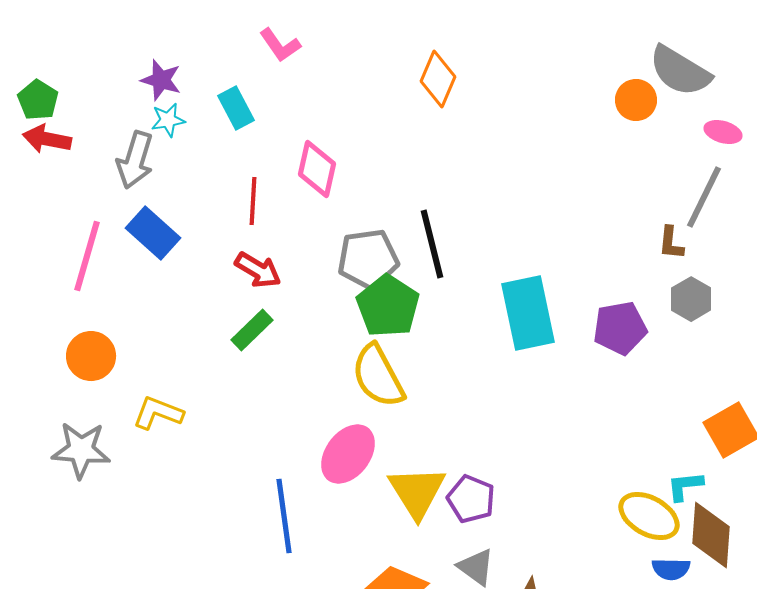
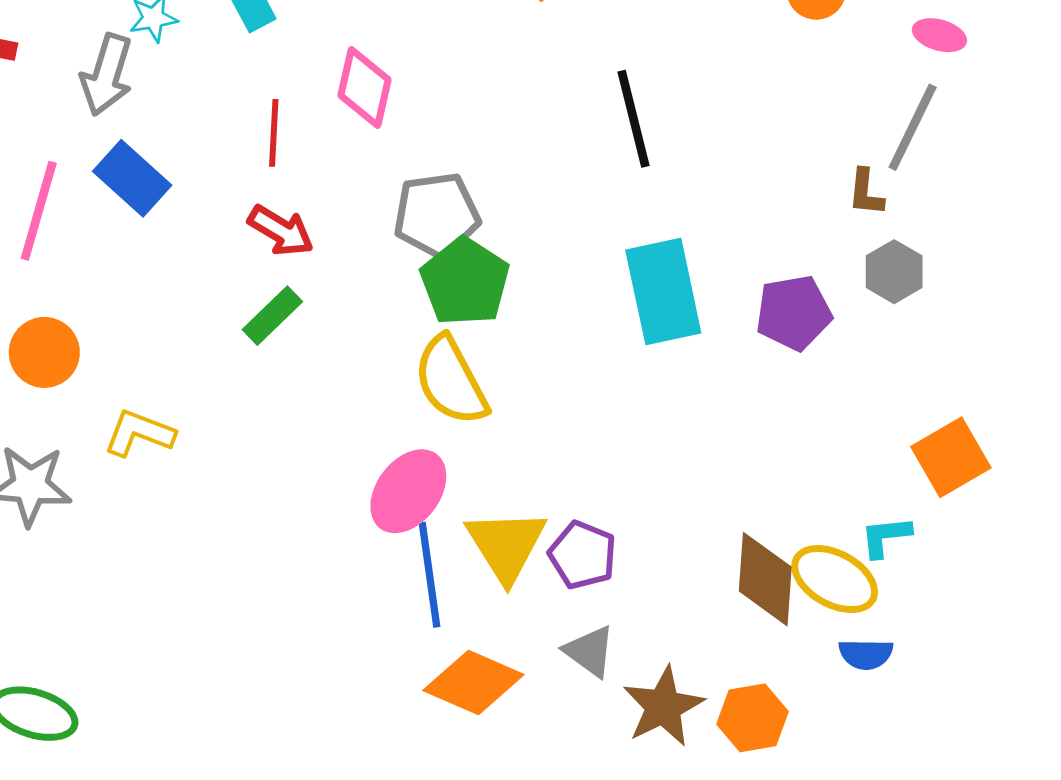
black line: (432, 244) -> (634, 119), moved
blue line: (284, 516) -> (430, 575), moved
brown diamond: (711, 535) -> (765, 579), moved

